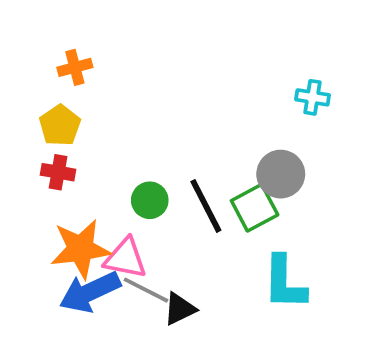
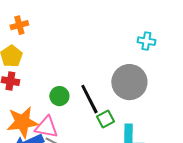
gray circle: (281, 174) -> (129, 82), size x1.4
green square: (255, 208) -> (105, 119), moved, size x0.7

